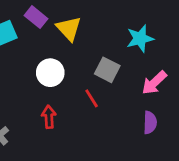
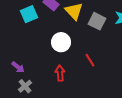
gray square: (107, 70) -> (97, 21), moved

